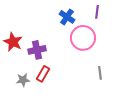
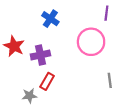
blue cross: (67, 17) -> (50, 19), moved
gray star: (23, 80) -> (29, 96), moved

